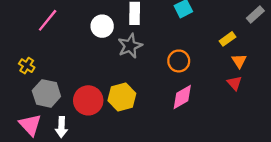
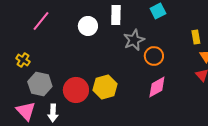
yellow rectangle: (227, 39) -> (196, 37), turned -64
gray star: (130, 46) -> (134, 40), moved

